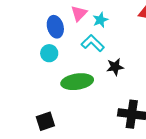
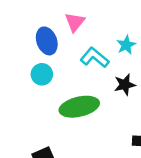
cyan star: (100, 20) -> (126, 45), moved

